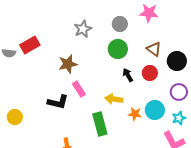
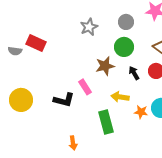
red rectangle: (30, 45) -> (36, 43), turned 54
brown star: (68, 64) -> (105, 66), moved
yellow circle: (15, 117) -> (21, 100), moved, size x1.5

